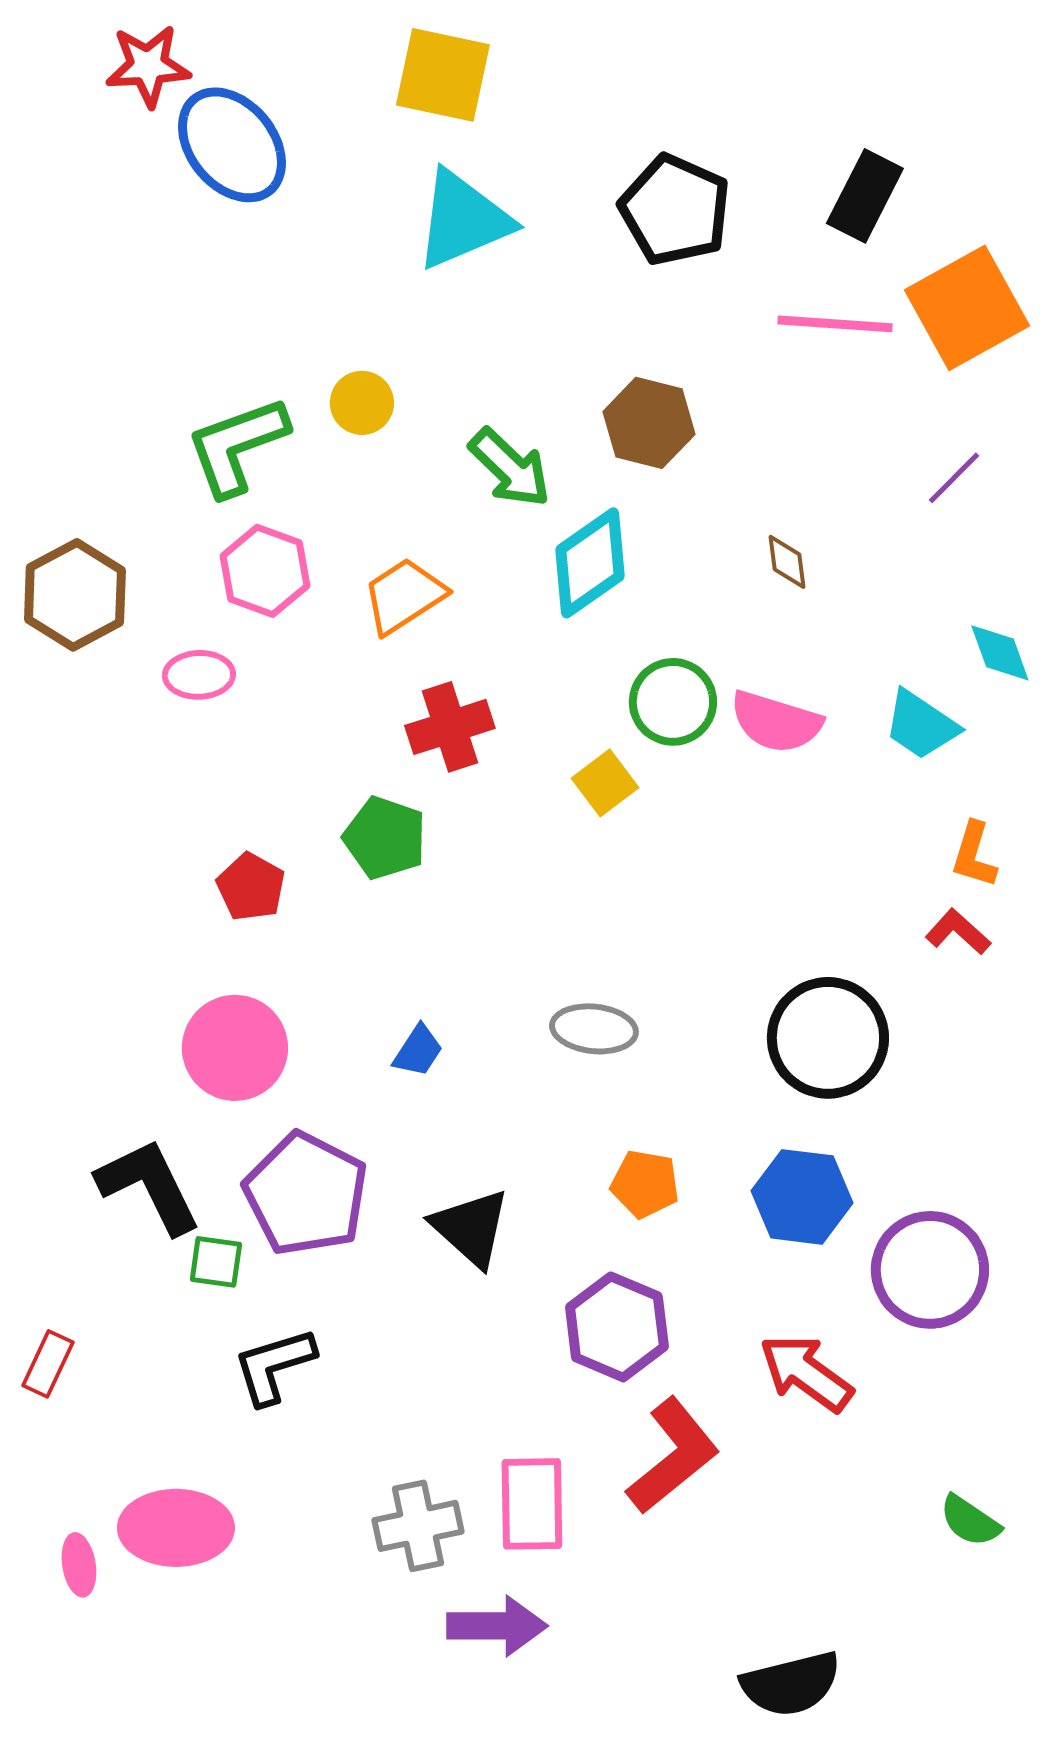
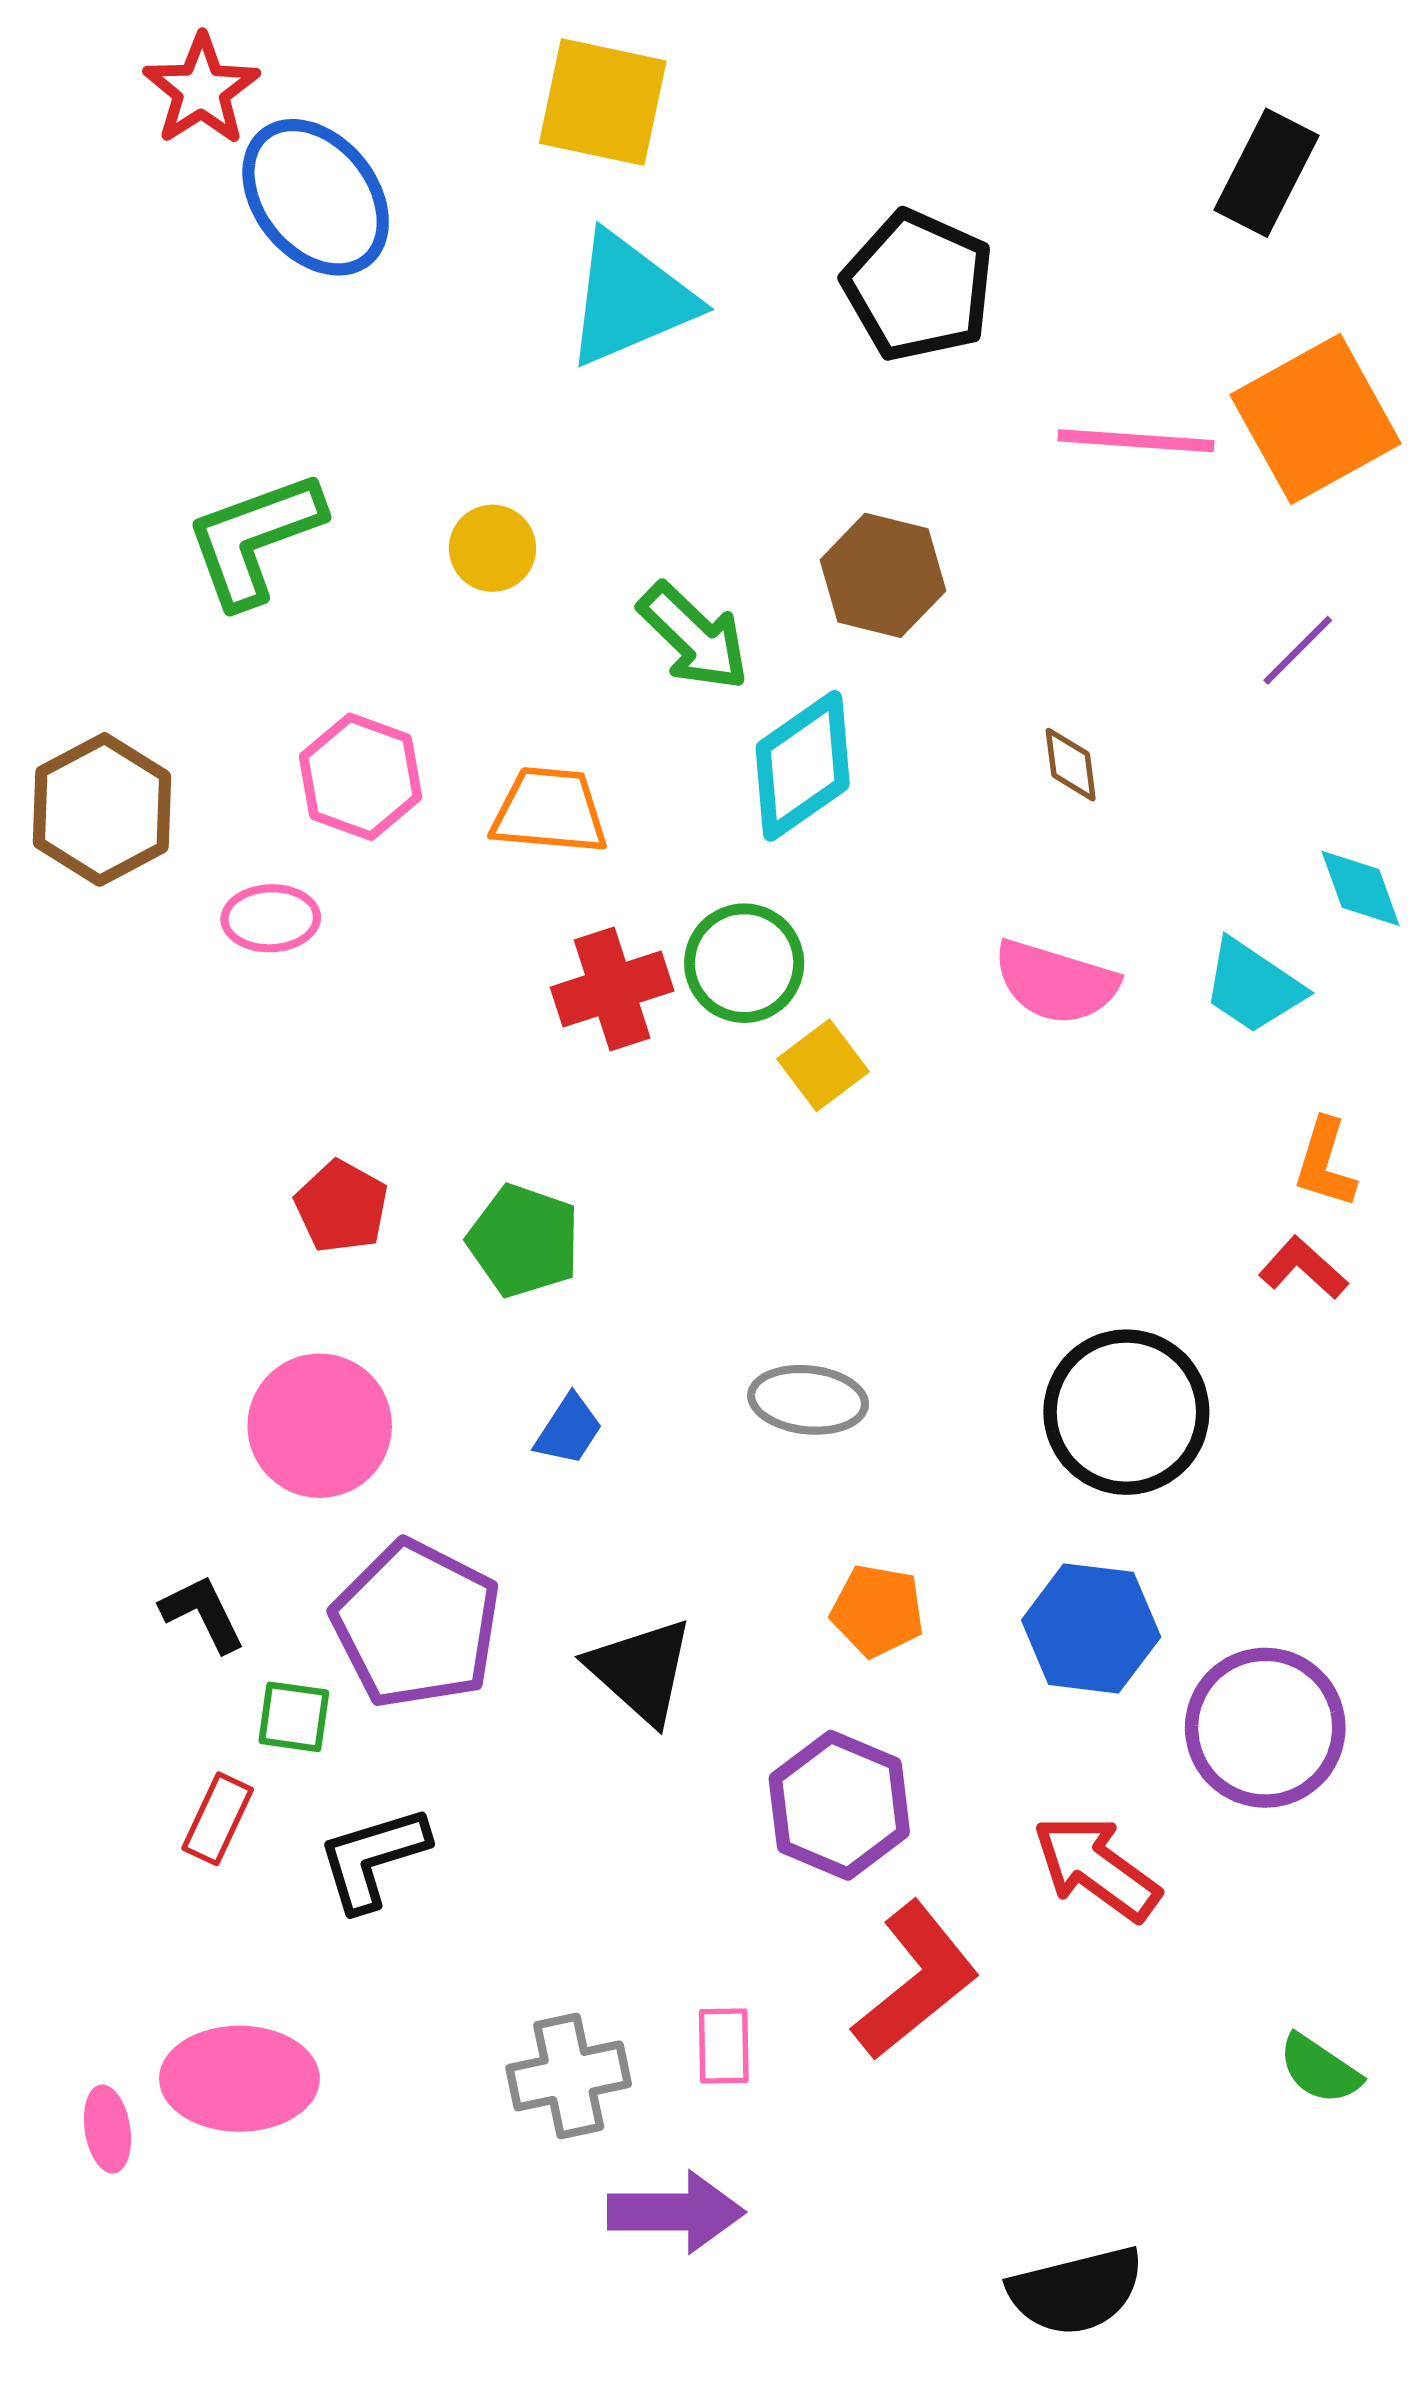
red star: (148, 66) -> (201, 90), turned -30
black rectangle: (865, 196) -> (1267, 173), moved
green L-shape: (237, 446) -> (254, 539), moved
orange trapezoid: (404, 596) -> (550, 811), turned 38
green circle: (673, 702) -> (744, 963), moved
green pentagon: (385, 838) -> (524, 1241), moved
black L-shape: (149, 1186) -> (203, 1613), size x0.6
red rectangle: (48, 1364) -> (218, 1819), moved
pink rectangle: (532, 1504) -> (724, 2046), size x0.6

